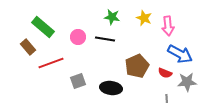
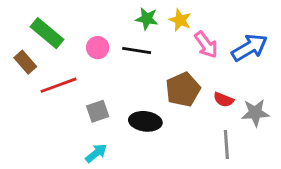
yellow star: (144, 18) -> (180, 20), moved
pink arrow: (168, 26) -> (206, 45), moved, turned -30
blue arrow: (180, 54) -> (250, 48), moved, turned -60

